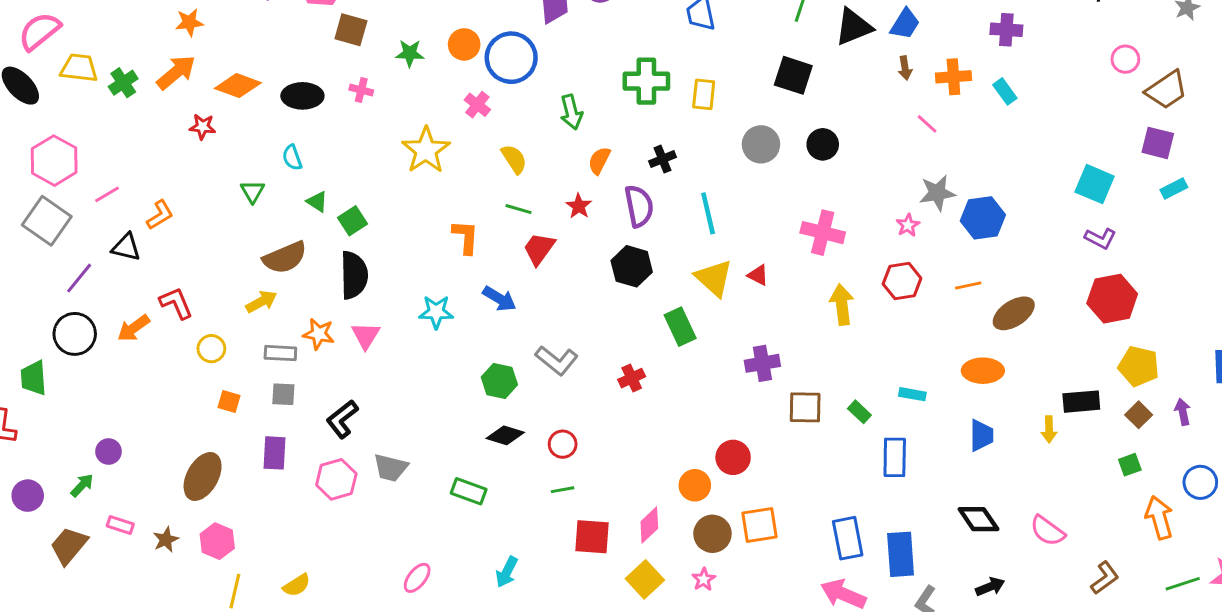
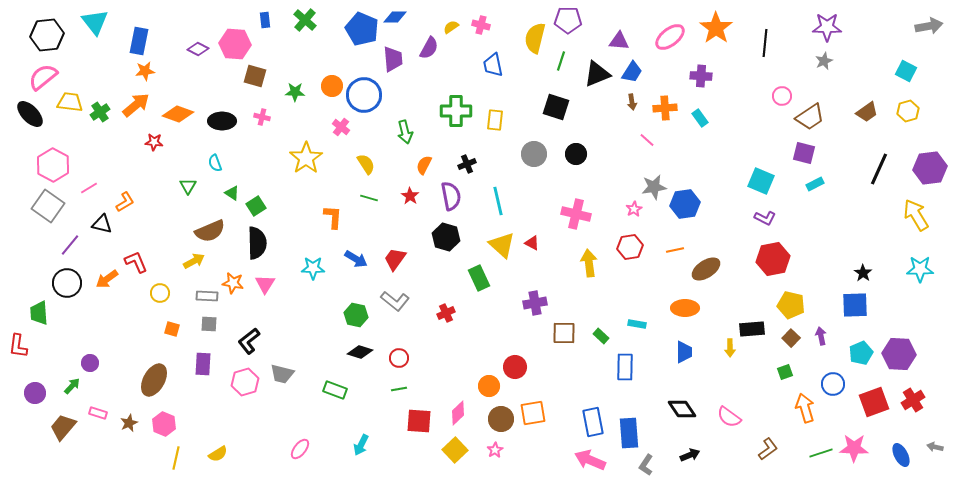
red trapezoid: (539, 249) -> (395, 259), moved

